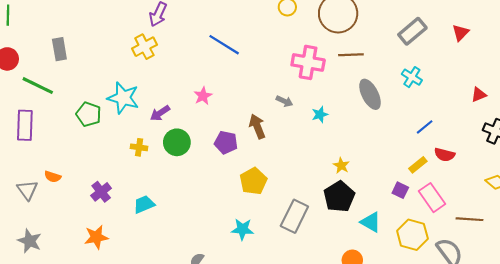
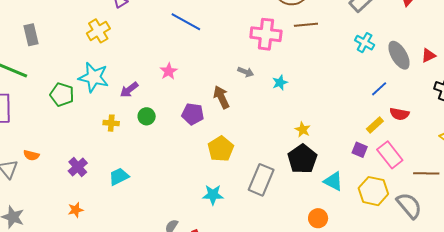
yellow cross: (144, 47) -> (98, 31), moved
gray ellipse: (370, 94) -> (399, 55), moved
green circle: (177, 142) -> (147, 116), size x0.7
orange star: (96, 237) -> (76, 210), size x0.7

